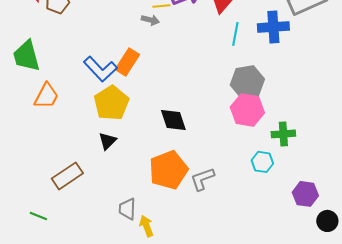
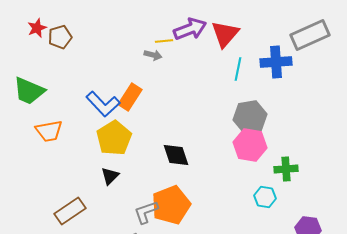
green trapezoid: (26, 56) -> (29, 91), turned -52
orange trapezoid: (46, 96) -> (49, 131), turned 52
gray L-shape: (202, 179) -> (146, 212), moved

